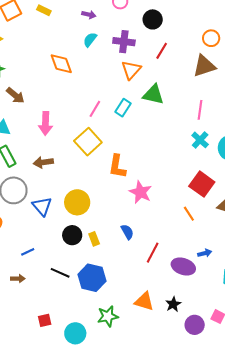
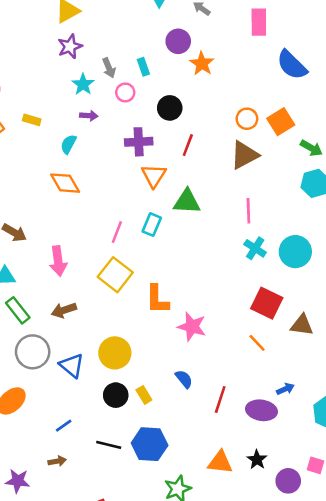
cyan semicircle: (90, 40) -> (68, 144), moved

